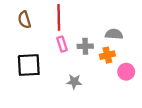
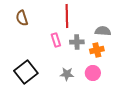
red line: (59, 17) -> (67, 16), moved
black square: (29, 65) -> (26, 72), moved, turned -35
pink circle: (126, 72) -> (93, 73), moved

